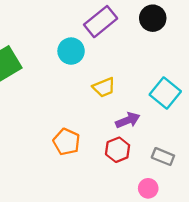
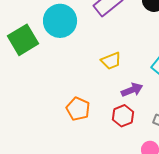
cyan circle: (71, 51) -> (60, 21), moved, size x1.4

